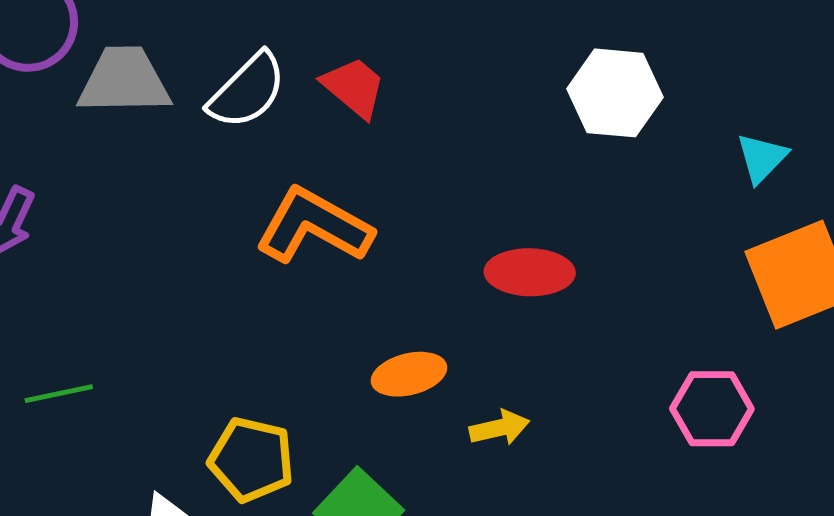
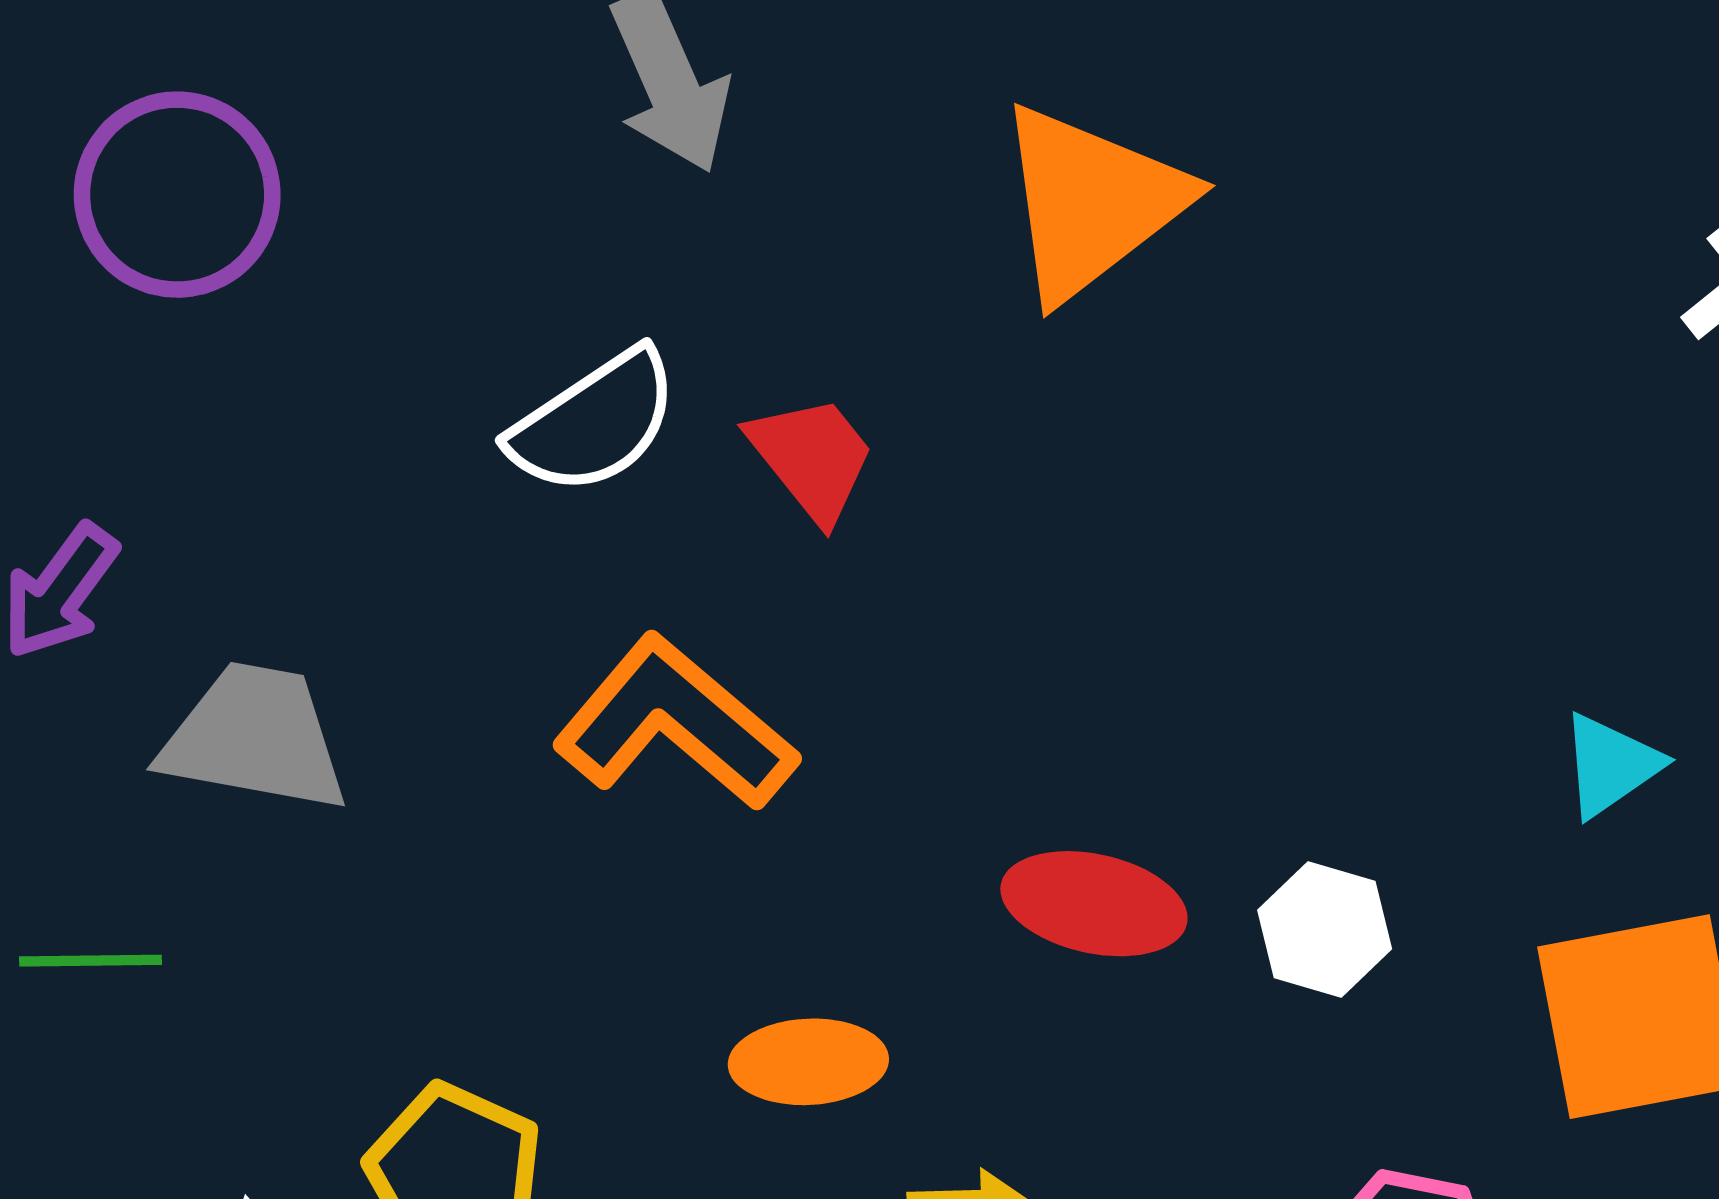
gray trapezoid: (124, 81) -> (255, 738), moved
white hexagon: (615, 93) -> (1325, 930), moved, size x0.7

